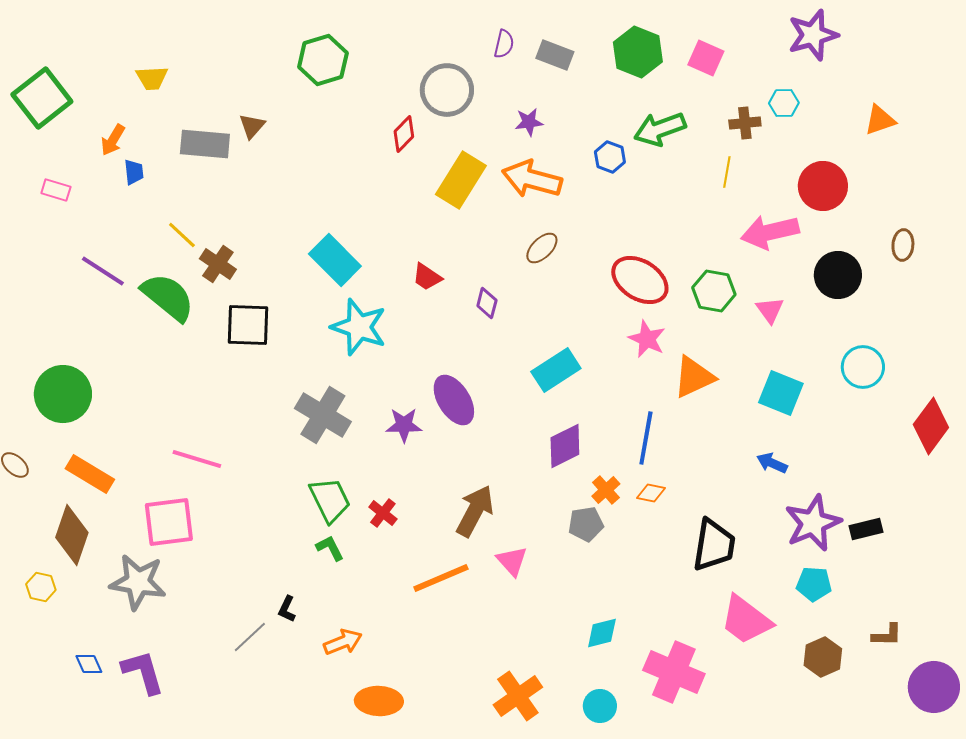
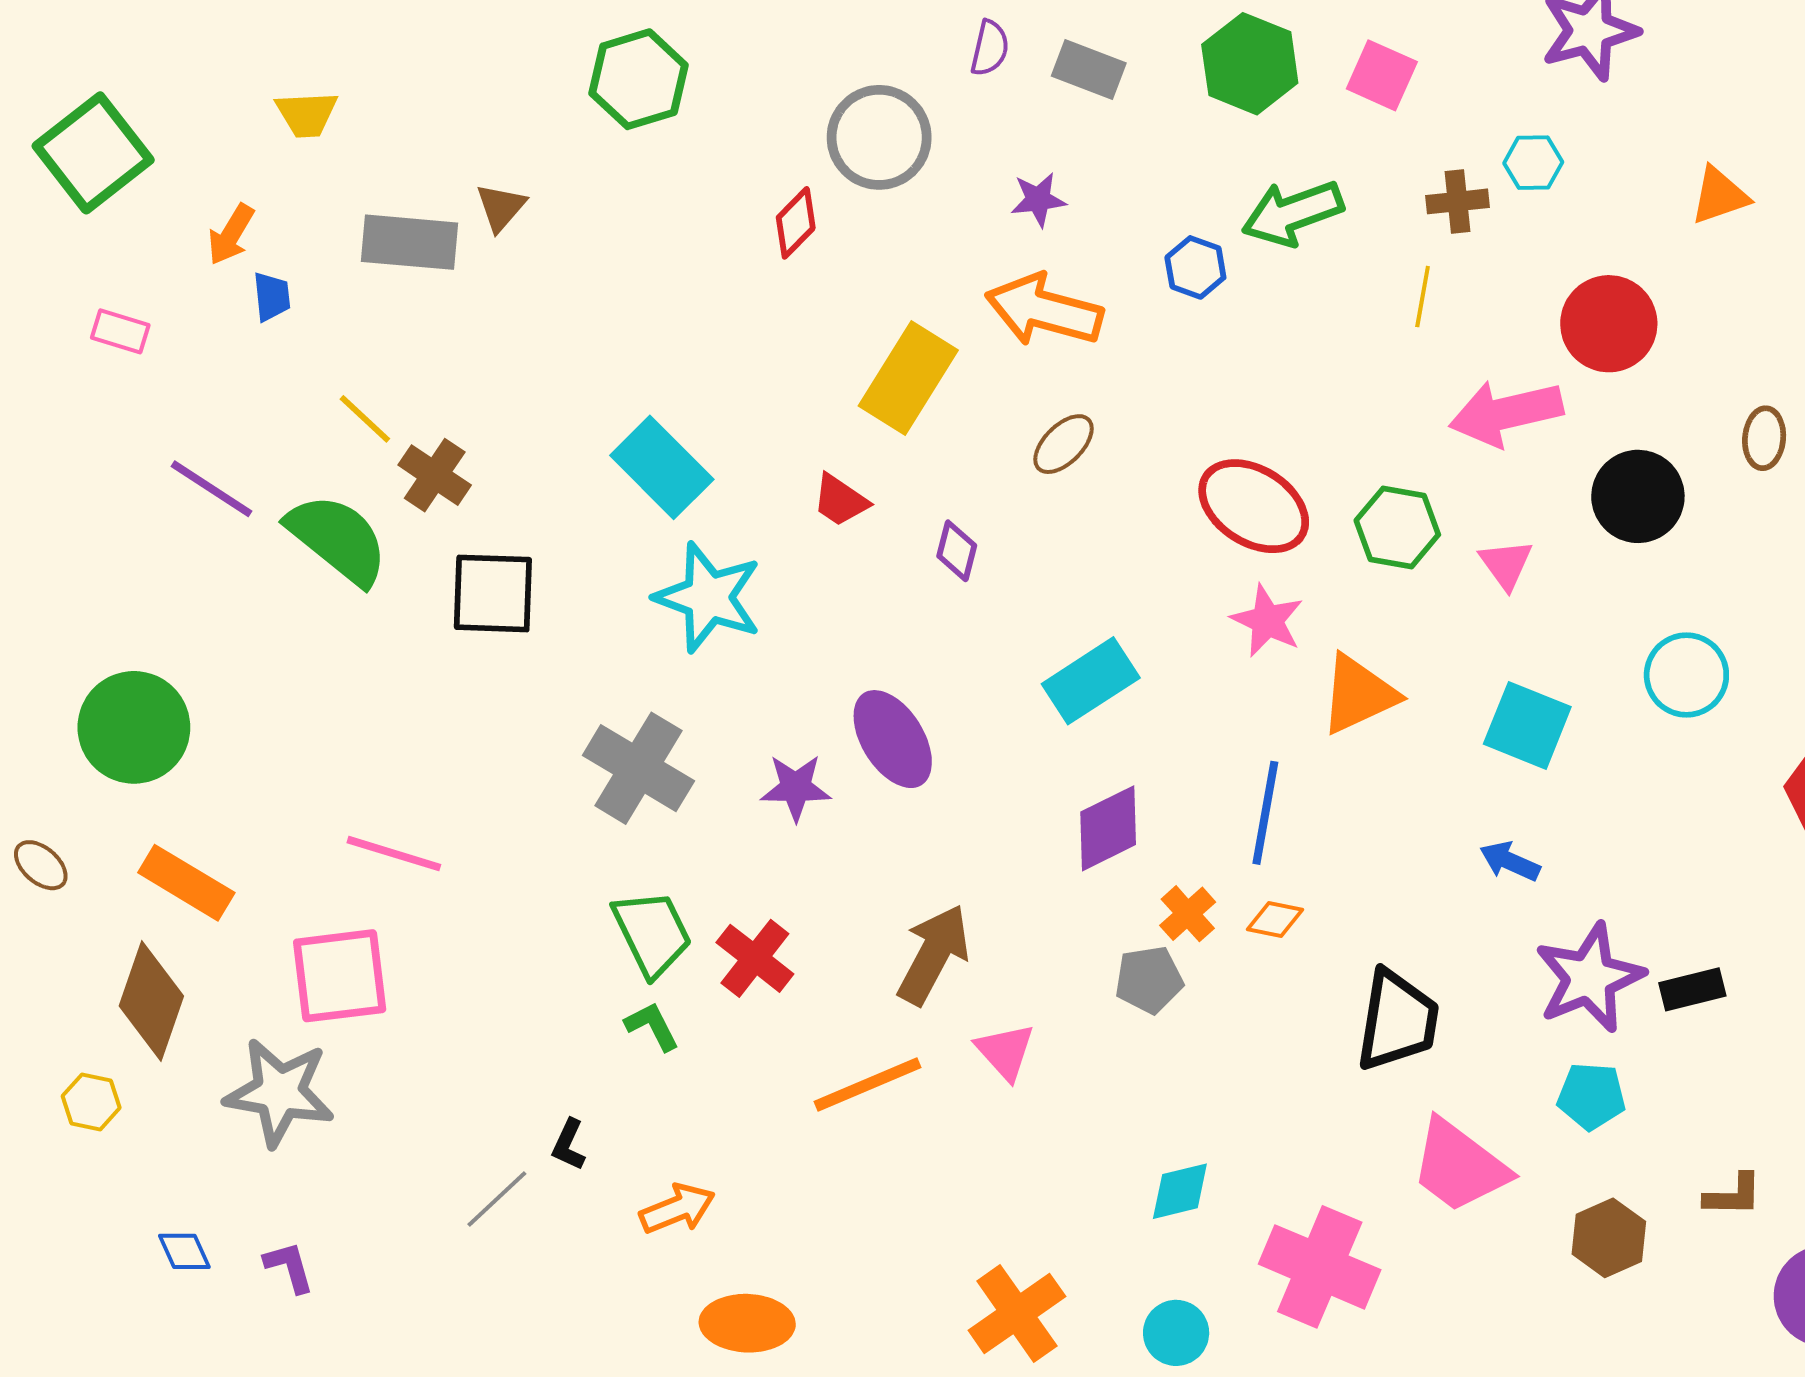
yellow rectangle: (461, 180) -> (908, 378), moved
red cross: (383, 513) -> (755, 958), size x1.4
purple L-shape: (143, 672) -> (289, 1267), size x0.6

